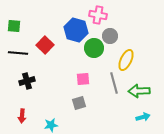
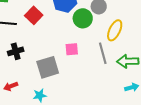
gray square: (79, 103) -> (48, 67), moved, size x1.6
red arrow: (22, 116) -> (11, 86), turned 64

